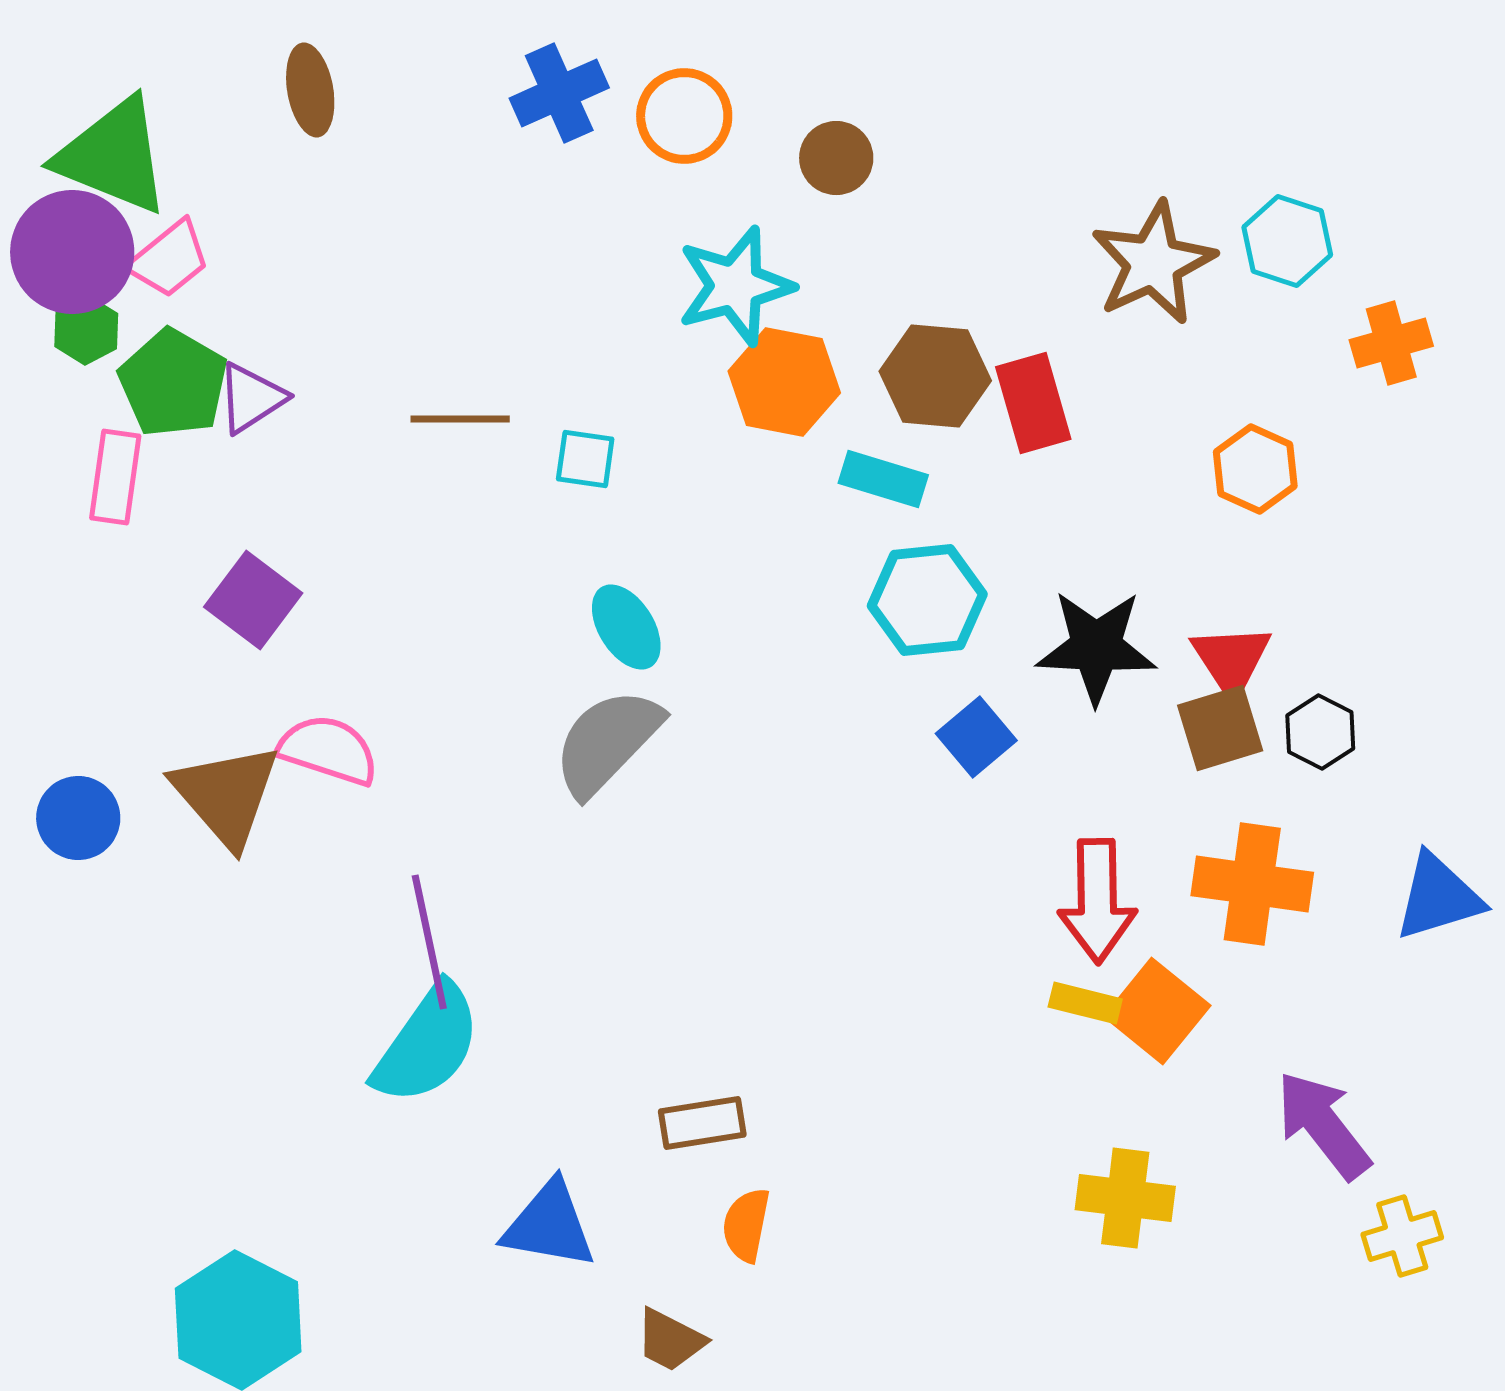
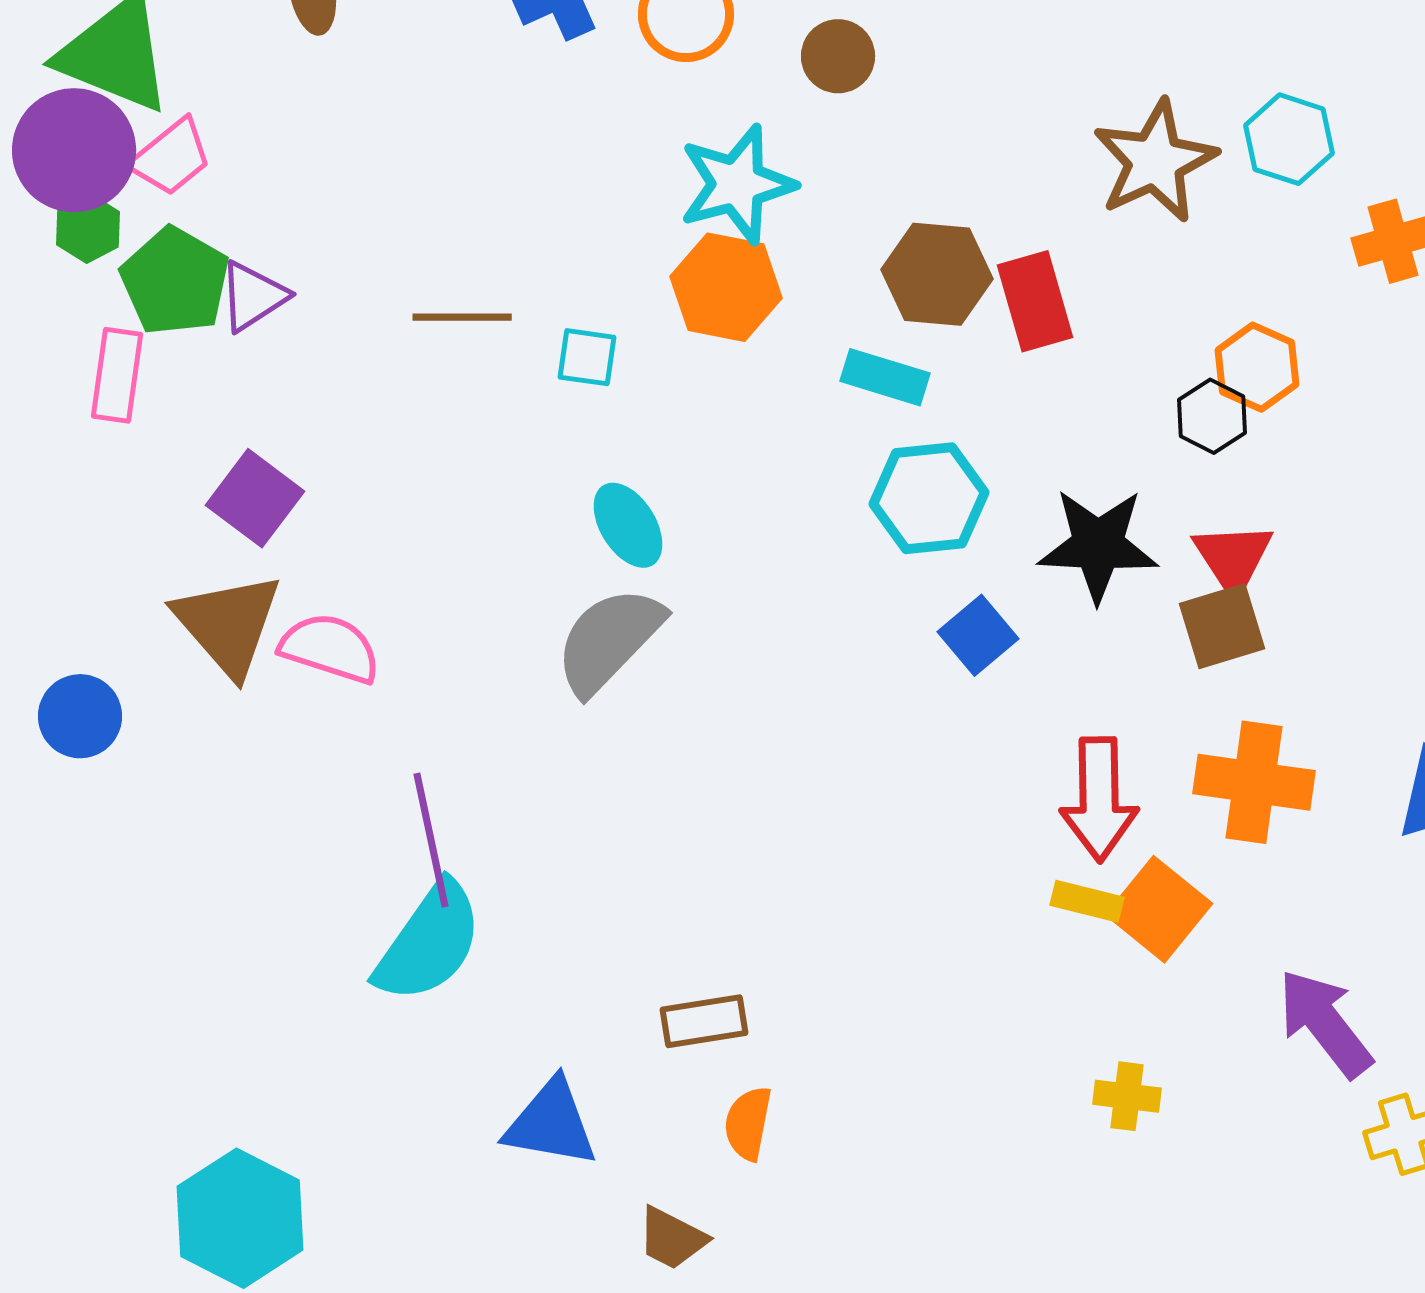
orange hexagon: (784, 382) -> (726, 287), moved
black hexagon: (1320, 732) -> (1212, 416), moved
brown triangle: (226, 795) -> (228, 624), moved
yellow cross: (1125, 1198) -> (1127, 1096), size x0.7

